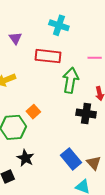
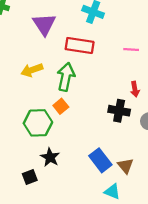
purple triangle: (15, 38) -> (44, 24), size x1.6
green arrow: (70, 80) -> (66, 77), moved

